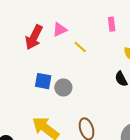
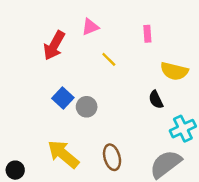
pink triangle: (60, 30) -> (90, 27), moved
blue square: (43, 81) -> (63, 98), turned 30

